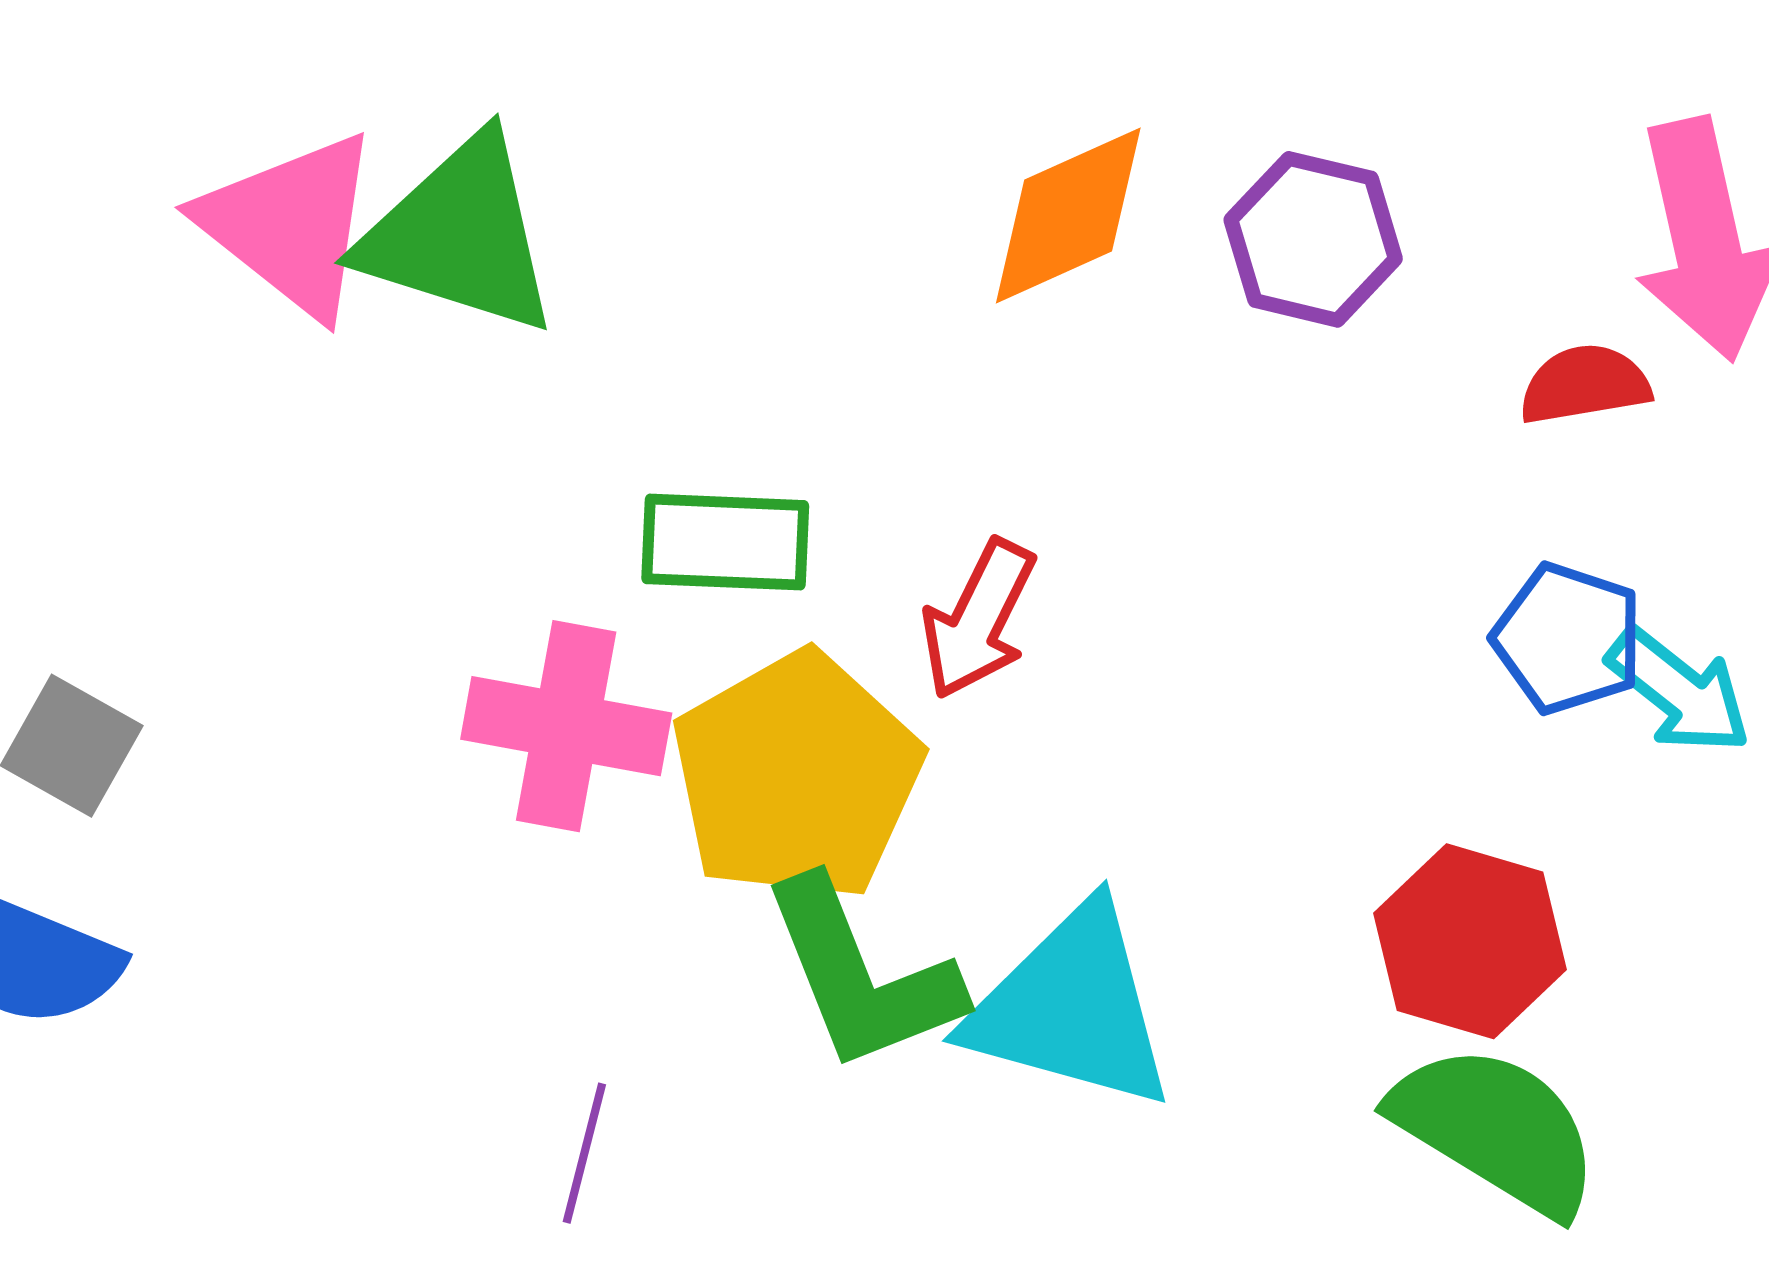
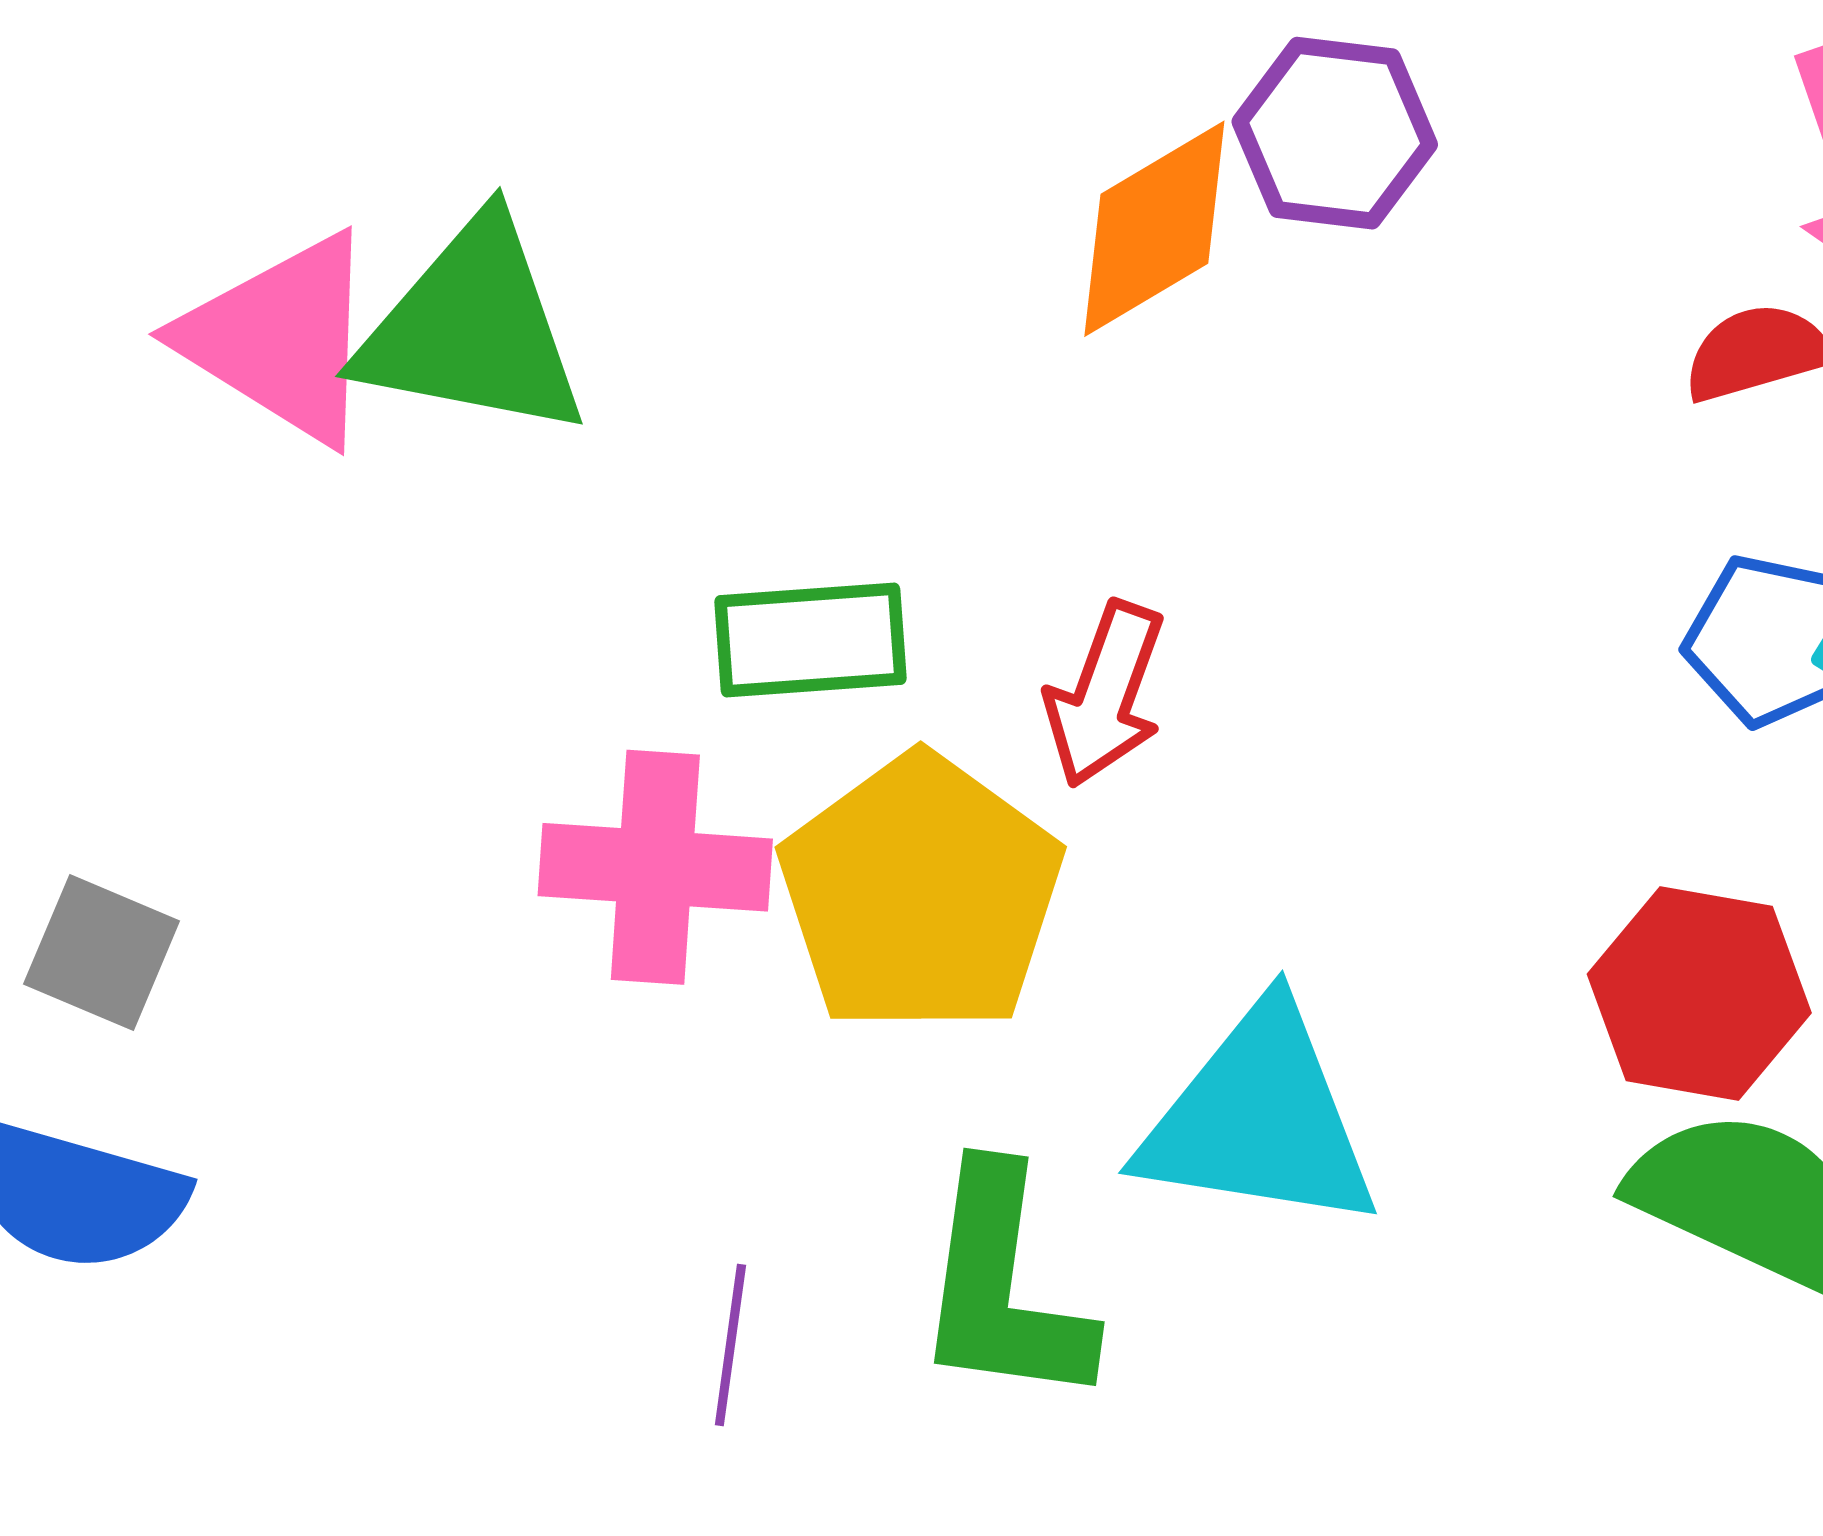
purple hexagon: (1313, 239) -> (1335, 133), moved
green L-shape: (862, 975) -> (1003, 1287), moved, turned 36

